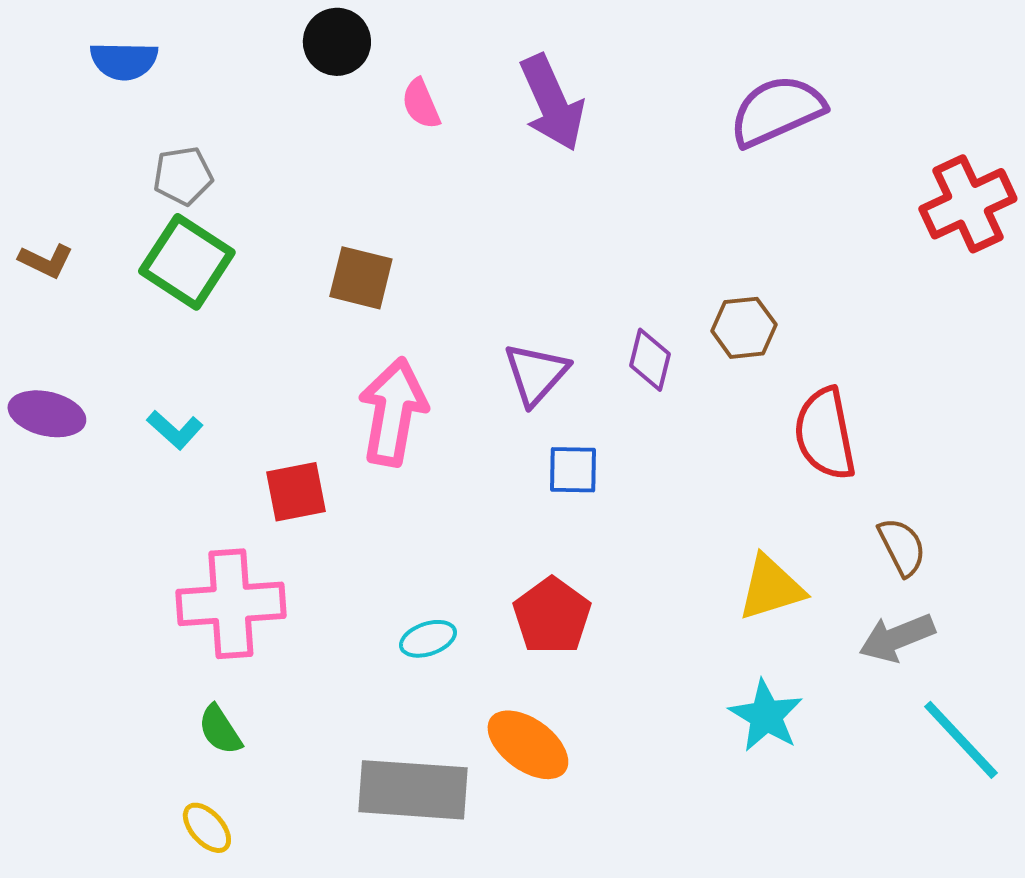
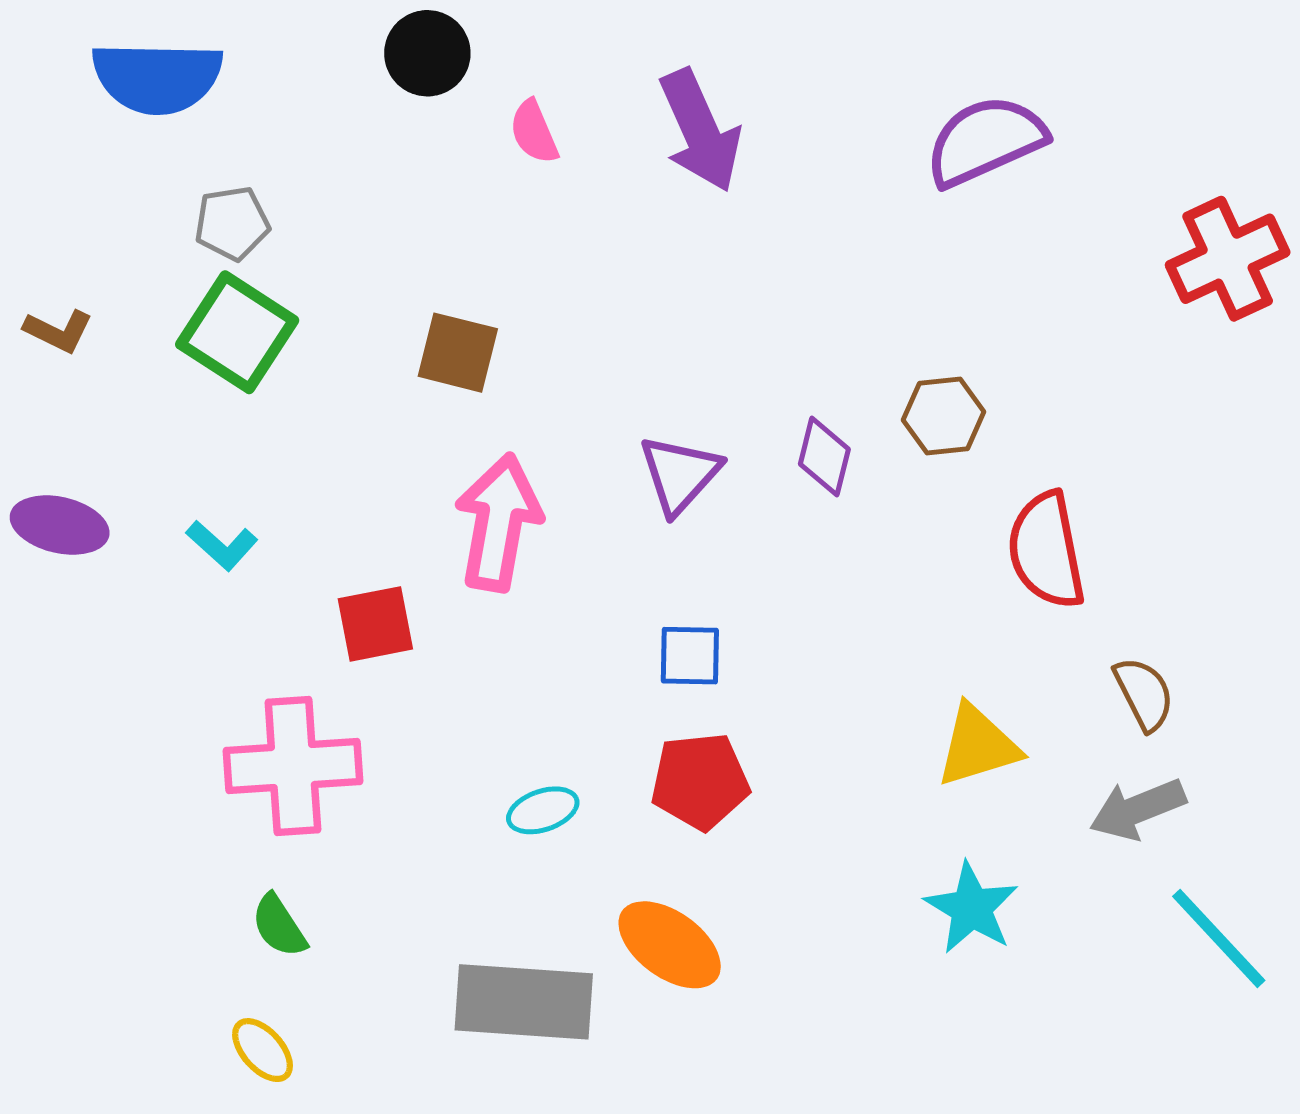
blue semicircle: (124, 61) -> (157, 77), size x1.5
blue square: (573, 470) -> (690, 656), moved
red pentagon: (552, 616) -> (700, 781), turned 30

